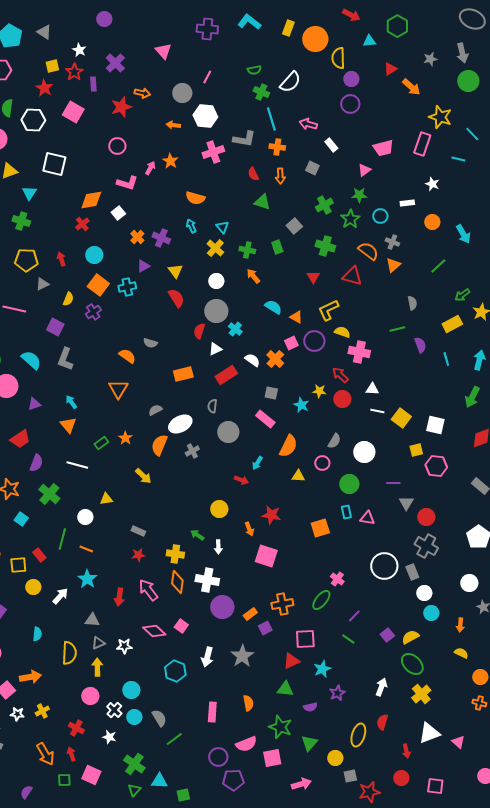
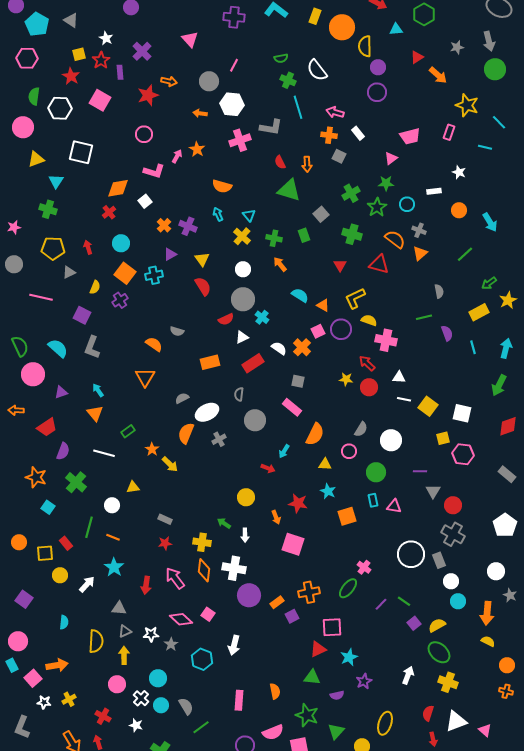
white semicircle: (290, 82) -> (317, 70), turned 100
pink rectangle: (422, 144) -> (449, 132), size x0.7
orange cross: (277, 147) -> (329, 135), moved
green triangle: (262, 202) -> (289, 190), size x1.4
red semicircle: (199, 331) -> (226, 319), turned -133
cyan star: (301, 405) -> (328, 491), moved
orange star: (125, 438) -> (152, 449), moved
orange arrow: (460, 625) -> (487, 613), size x1.6
green line: (348, 639) -> (404, 601), moved
gray star: (242, 656) -> (171, 644), moved, size x0.6
yellow cross: (421, 694) -> (448, 682), turned -30
red semicircle: (382, 722) -> (428, 713), moved

